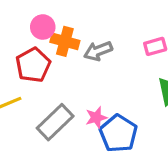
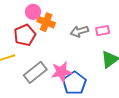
gray arrow: (98, 51) -> (79, 31), moved
pink star: (96, 117) -> (61, 72), size x1.5

